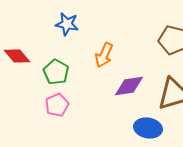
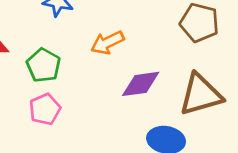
orange arrow: (104, 55) -> (107, 43), turned 40

